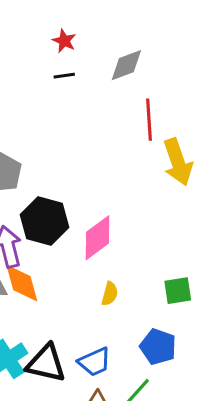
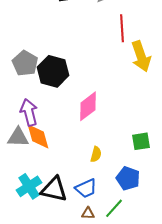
black hexagon: (45, 221) -> (53, 71), moved
yellow semicircle: (110, 294) -> (96, 154), moved

